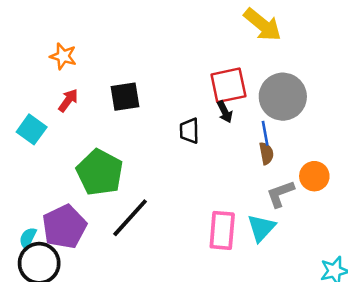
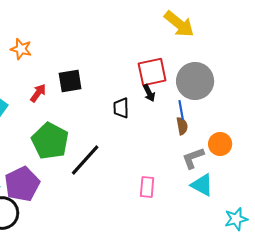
red arrow: (68, 100) -> (38, 93), moved
black line: (130, 218) -> (85, 160), moved
cyan triangle: (261, 228) -> (202, 185), moved, turned -45
pink rectangle: (222, 230) -> (147, 187), size x0.7

